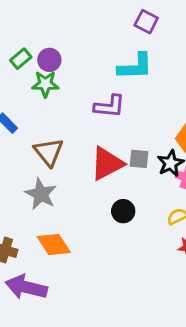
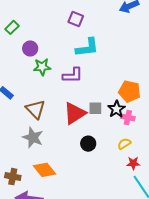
purple square: (146, 22) -> (76, 19), moved
green rectangle: (21, 59) -> (12, 27), moved
green star: (45, 84) -> (42, 67), moved

